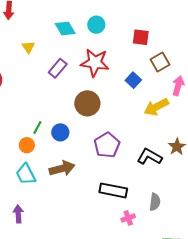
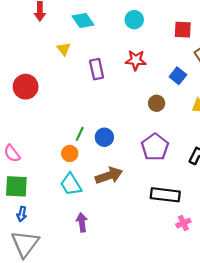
cyan diamond: (65, 29) -> (83, 20), moved
red star: (95, 63) -> (136, 60), size x0.7
purple rectangle: (58, 68) -> (97, 69), turned -48
brown circle: (87, 103) -> (157, 103), moved, size x0.6
purple arrow: (18, 214) -> (82, 222), moved

